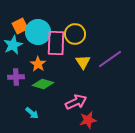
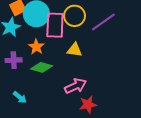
purple line: (110, 59) -> (103, 22), moved
yellow triangle: (83, 62) -> (75, 50), moved, turned -49
cyan arrow: (32, 113) -> (20, 97), moved

